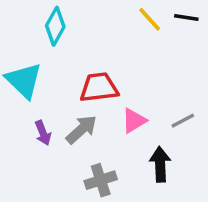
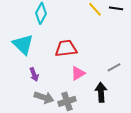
pink triangle: (134, 121) -> (78, 73), moved
gray arrow: (81, 129) -> (44, 97), moved, turned 60

